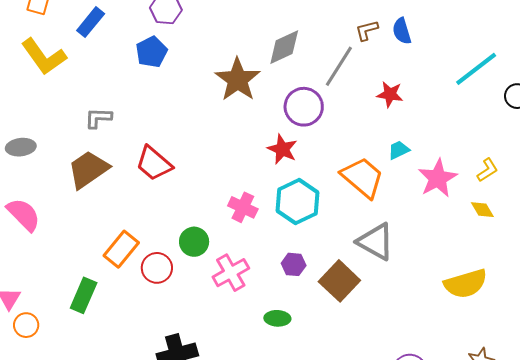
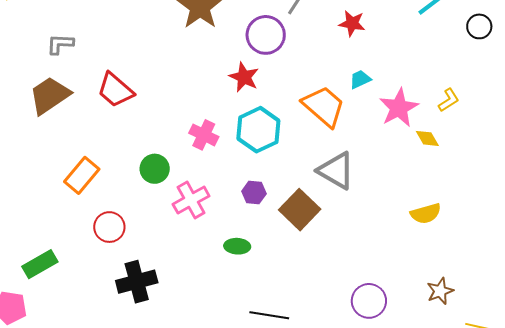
yellow diamond: (482, 210) -> (427, 138), moved
red circle: (157, 268) -> (109, 227), moved
yellow semicircle: (466, 284) -> (426, 214), size x0.7
green rectangle: (84, 295) -> (40, 264), moved, turned 36

